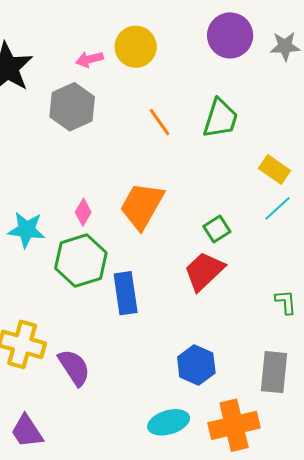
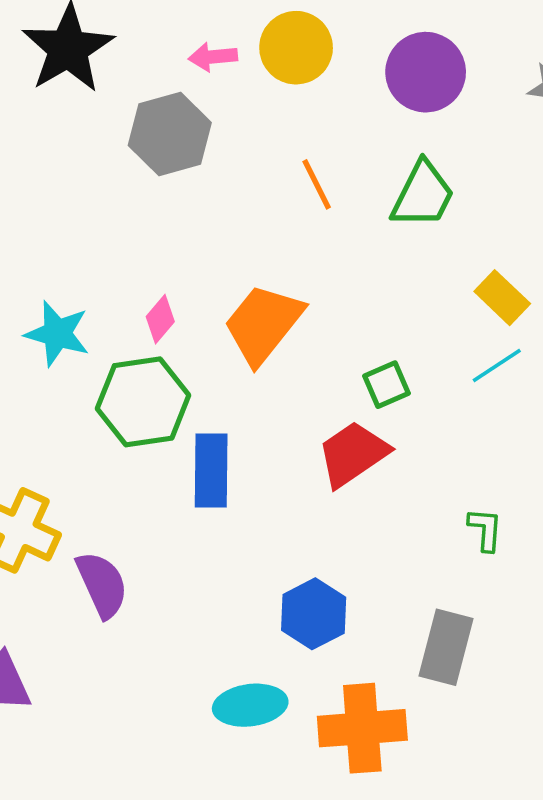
purple circle: (230, 35) -> (426, 72), moved

